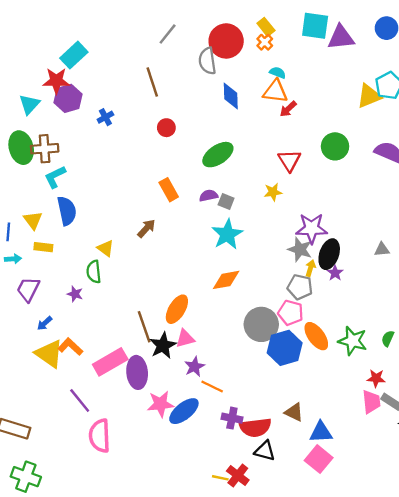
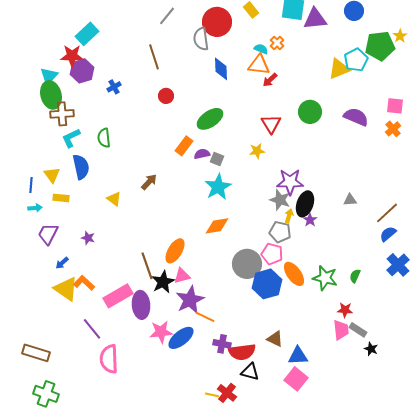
orange cross: (265, 42) -> (277, 43), moved
green ellipse: (21, 148) -> (51, 95), moved
orange rectangle: (169, 190) -> (184, 146), moved, turned 66
green semicircle: (94, 272) -> (104, 138), moved
purple star: (194, 367) -> (190, 300), size x1.6

